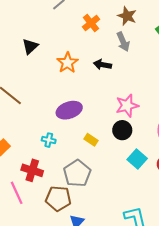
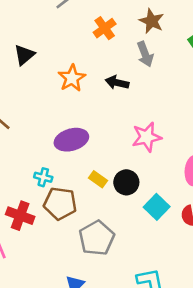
black circle: (122, 130) -> (126, 182), moved
gray pentagon: (77, 173) -> (97, 238), moved
brown pentagon: (58, 198) -> (60, 203), moved

